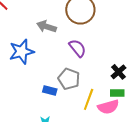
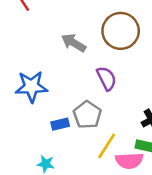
blue star: (22, 52) -> (31, 87), moved
blue rectangle: (50, 90) -> (60, 124), turned -40

